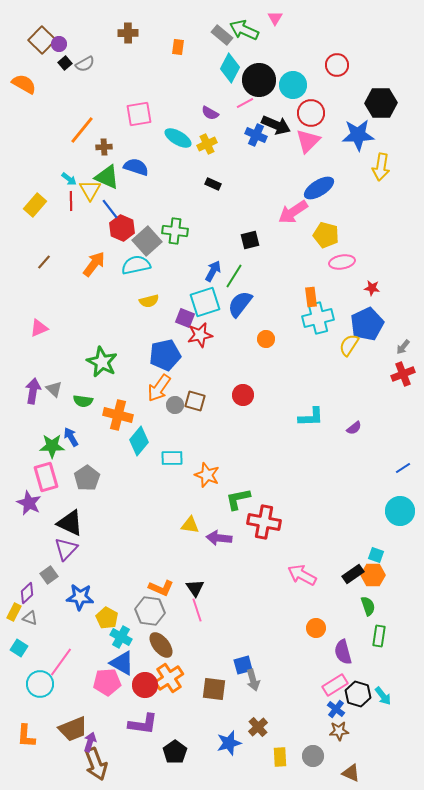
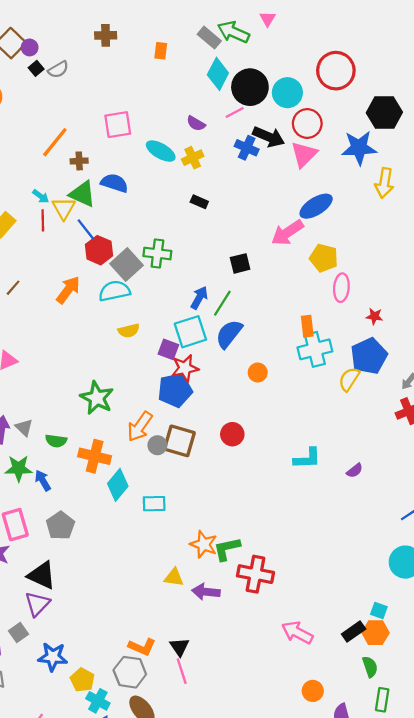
red circle: (337, 65) -> (336, 71), size x1.5
pink ellipse: (342, 262) -> (341, 288), turned -75
blue pentagon: (165, 355) -> (175, 390), moved
green star: (102, 362) -> (97, 398), moved
brown square: (195, 401) -> (179, 441), size x1.4
green star: (52, 446) -> (19, 468), moved
orange star: (207, 475) -> (204, 544), moved

